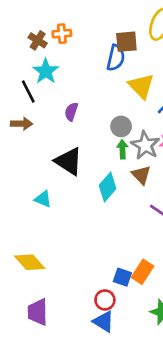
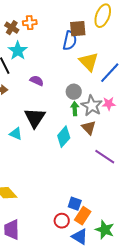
purple semicircle: (71, 112) -> (37, 81), turned 96
black triangle: (69, 161) -> (35, 118), turned 30
cyan triangle: (43, 199) -> (16, 134), moved
orange rectangle: (143, 272) -> (83, 216), moved
blue triangle: (104, 321) -> (80, 237), moved

